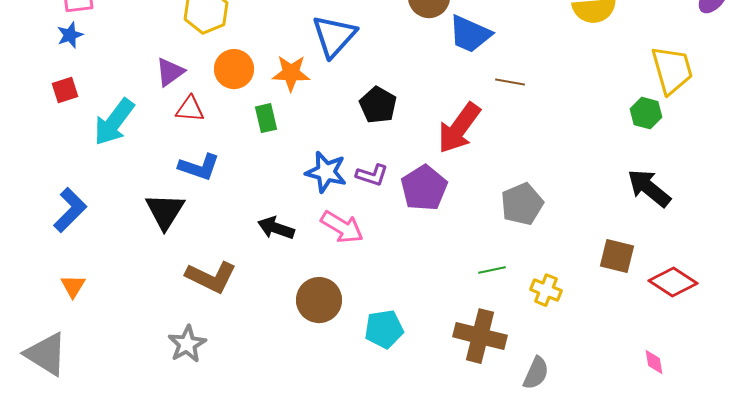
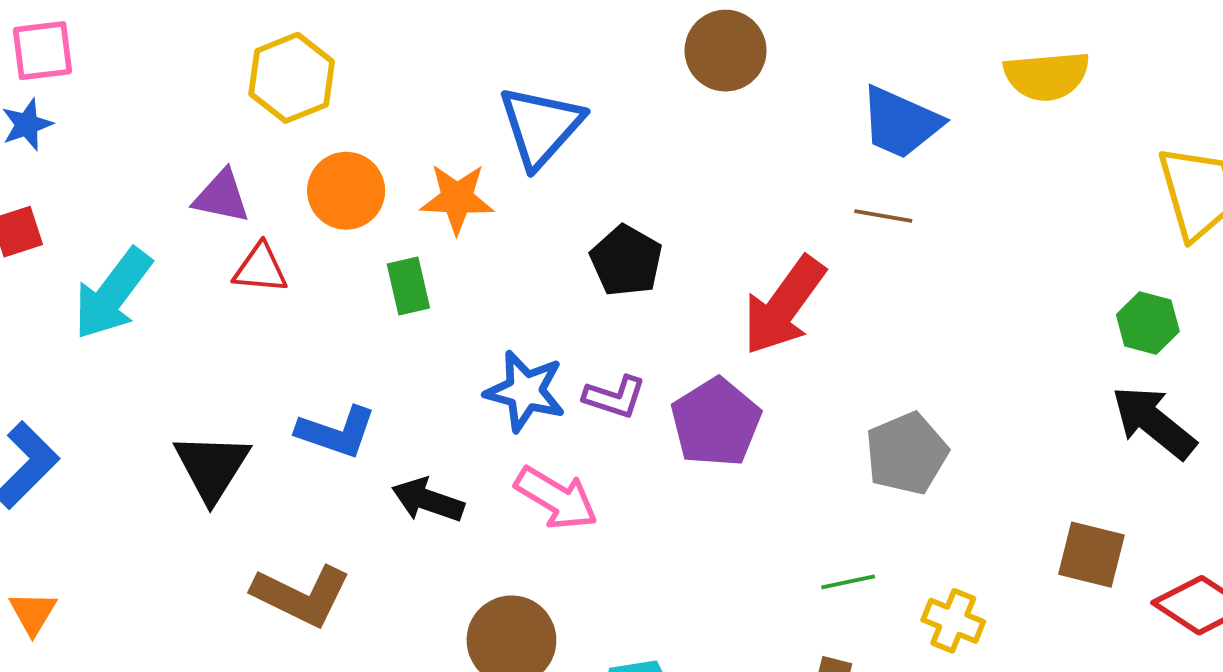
blue trapezoid: (470, 34) -> (901, 123), moved
purple triangle: (170, 72) -> (222, 197), turned 48
green hexagon: (646, 113) -> (1148, 323), moved
blue L-shape: (199, 167) -> (336, 432), moved

